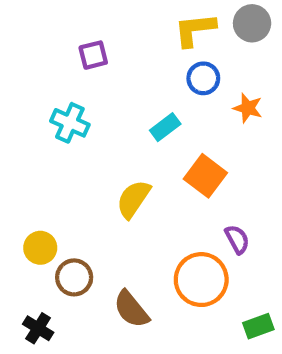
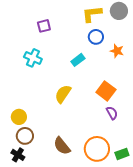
orange square: (205, 176) -> (106, 91), moved
brown circle: (74, 277) -> (25, 136), moved
orange circle: (201, 280) -> (97, 149), moved

